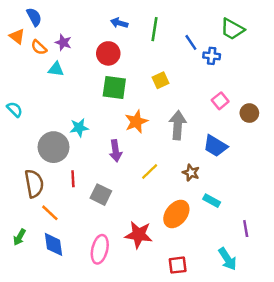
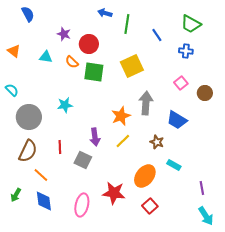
blue arrow: (119, 23) -> (105, 13), moved
orange triangle: (17, 36) -> (14, 51), moved
purple star: (63, 42) -> (64, 34), moved
orange semicircle: (39, 47) -> (72, 62), moved
blue cross: (212, 56) -> (186, 51), moved
yellow square: (161, 80) -> (132, 66), size x1.6
orange star: (136, 122) -> (121, 116), moved
gray circle: (54, 147) -> (29, 117), moved
purple arrow: (116, 151) -> (95, 137), moved
brown semicircle: (34, 184) -> (28, 151), turned 35
cyan arrow: (227, 259) -> (206, 216), moved
red square: (178, 265) -> (150, 206), moved, turned -35

